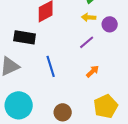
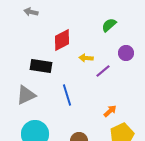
yellow arrow: (89, 17) -> (86, 58), moved
orange arrow: (93, 71) -> (110, 111), moved

